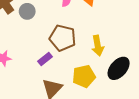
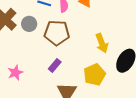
brown pentagon: (63, 38) -> (57, 33), moved

